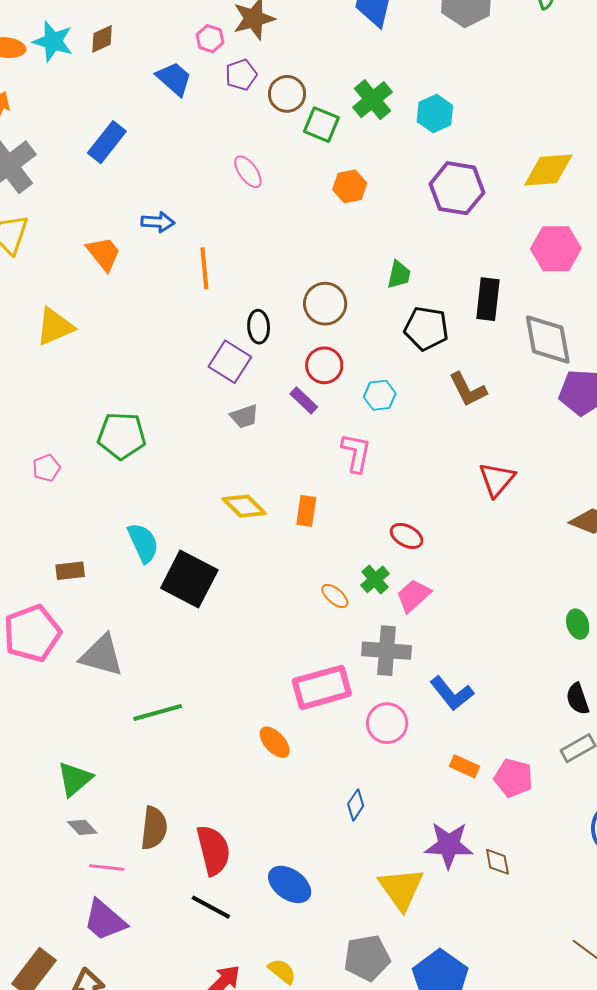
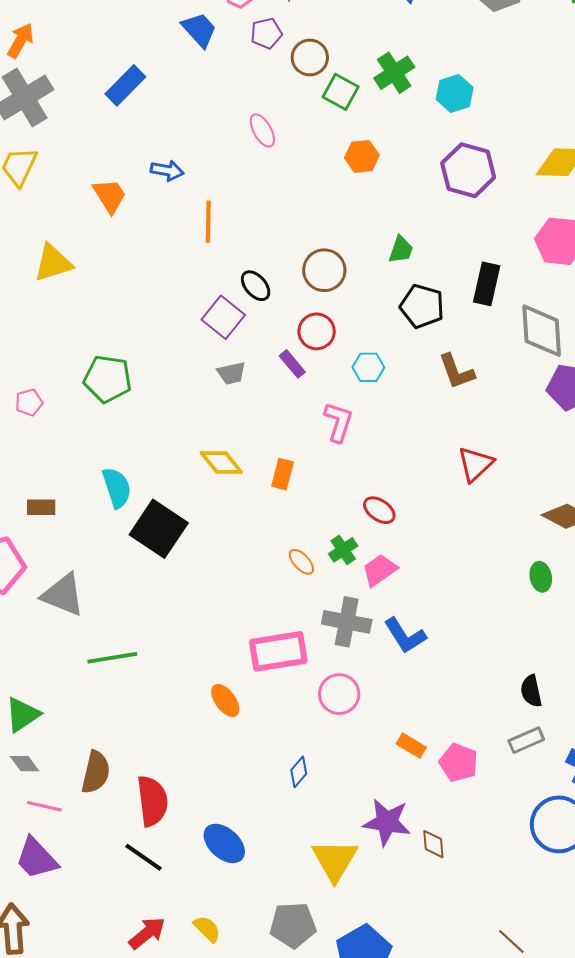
black ellipse: (259, 327) -> (256, 286), turned -44
green ellipse: (578, 624) -> (541, 577), moved
blue L-shape: (452, 693) -> (405, 636), moved

